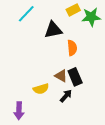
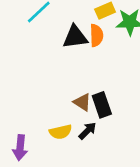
orange semicircle: (72, 48) -> (96, 35), moved
yellow semicircle: (41, 89) -> (61, 132), moved

